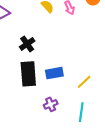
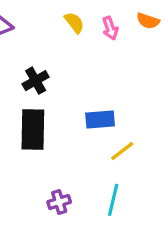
blue rectangle: (54, 73) -> (100, 120), moved
purple cross: (51, 104) -> (59, 202), moved

